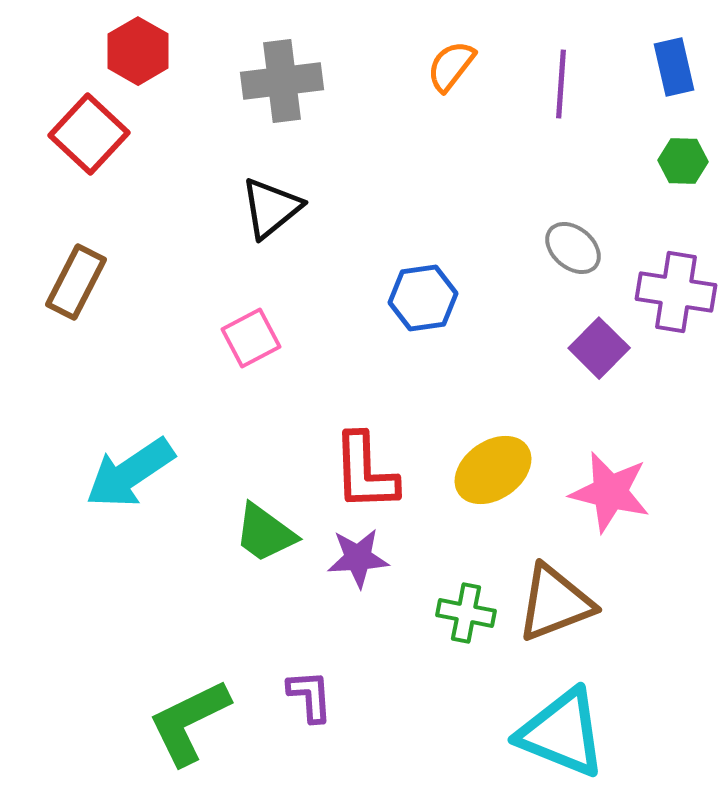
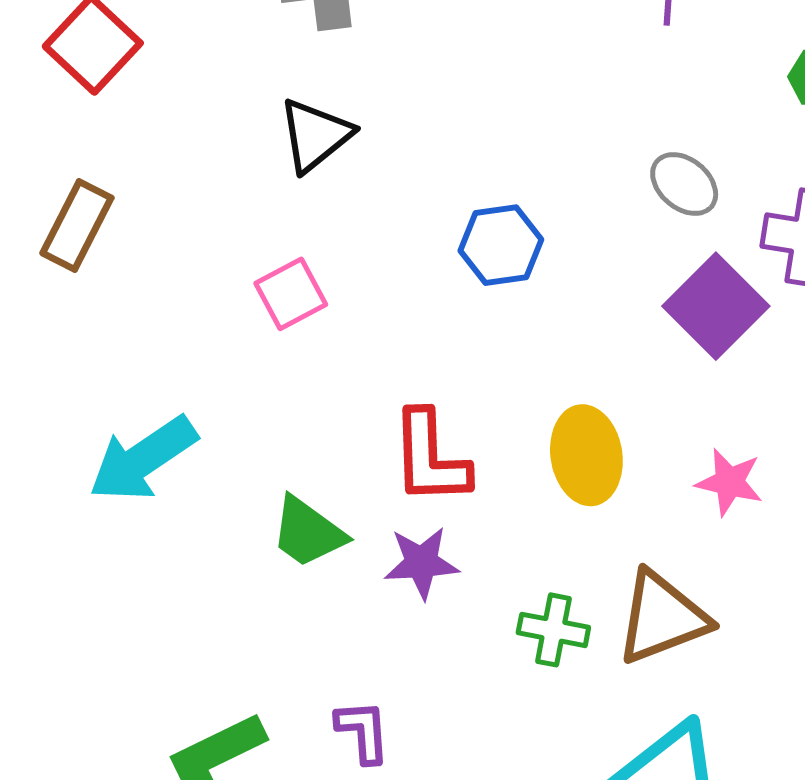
purple square: (599, 348) -> (716, 306), size x1.4
yellow ellipse: (493, 470) -> (586, 455), turned -64
pink star: (610, 492) -> (729, 482), size x0.7

